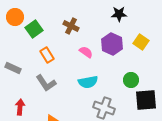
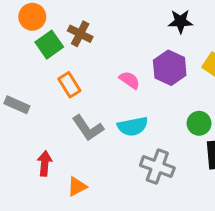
orange circle: (15, 17) -> (32, 17), moved
brown cross: (71, 26) -> (80, 34), moved
gray L-shape: (46, 83) -> (88, 128), moved
red arrow: (20, 107) -> (45, 163), moved

